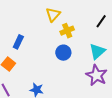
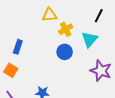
yellow triangle: (53, 15) -> (49, 15), turned 49
cyan triangle: (97, 51) -> (90, 39), moved

